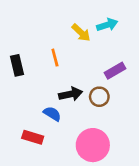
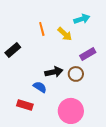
yellow arrow: (81, 33) -> (65, 34), moved
orange line: (55, 58) -> (42, 29), moved
black rectangle: (17, 65) -> (13, 50), turned 63

